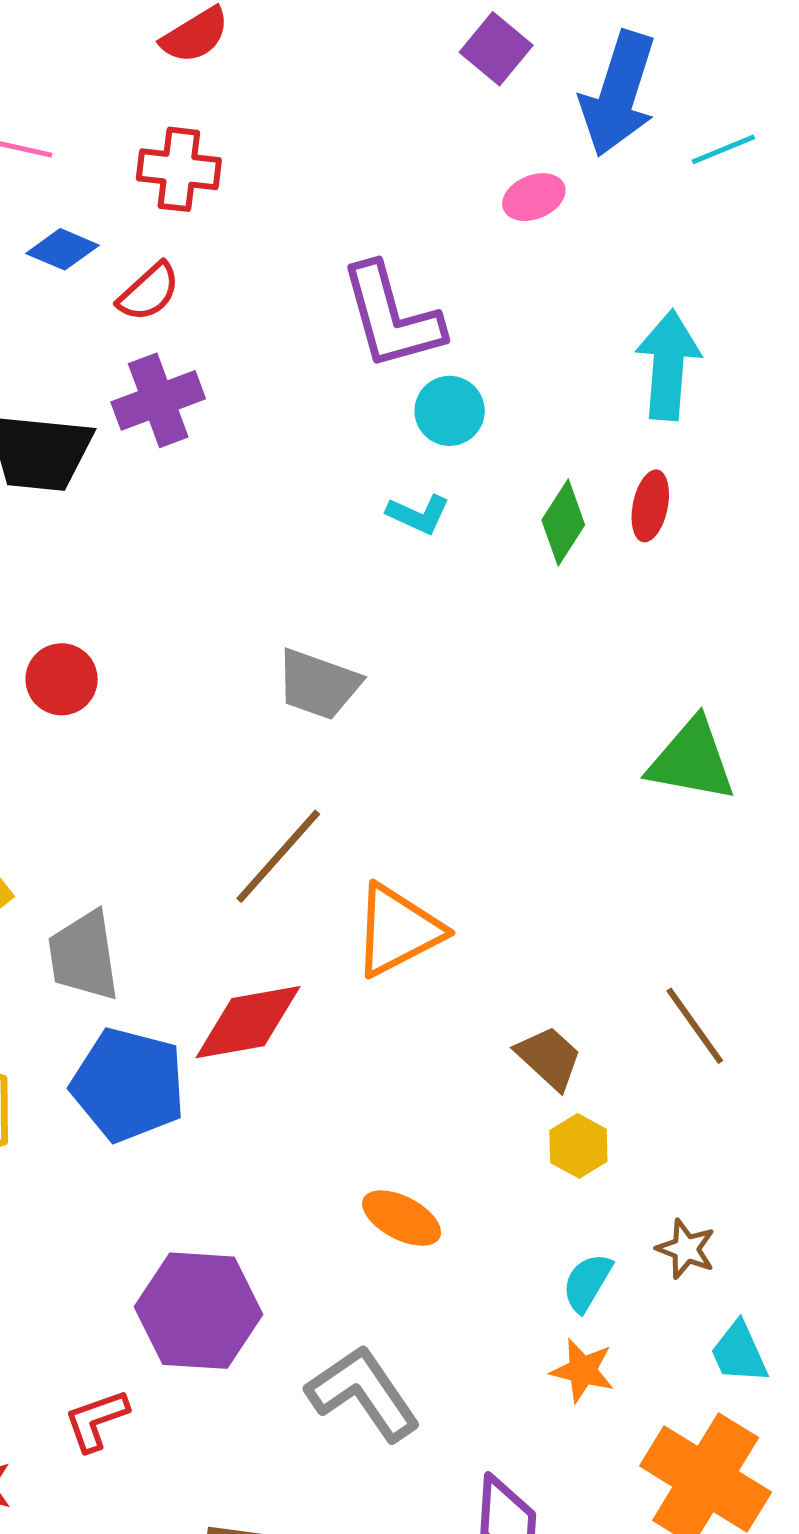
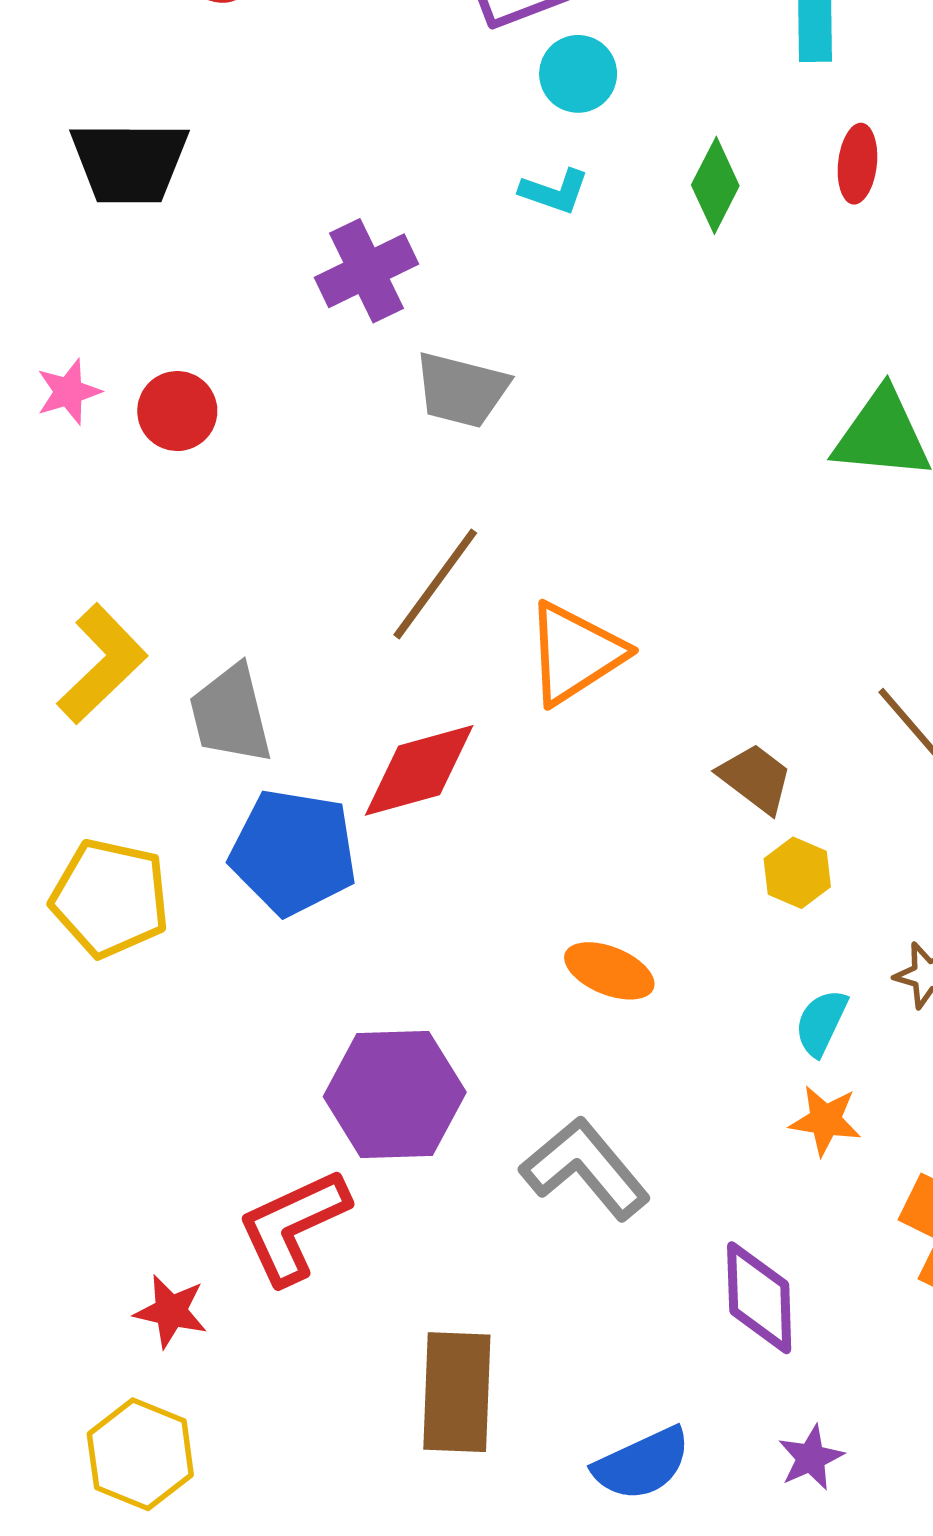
purple cross: (158, 400) -> (366, 271), moved
red ellipse: (650, 506) -> (857, 164), moved
red L-shape: (96, 1420) -> (293, 1226), size x1.6

